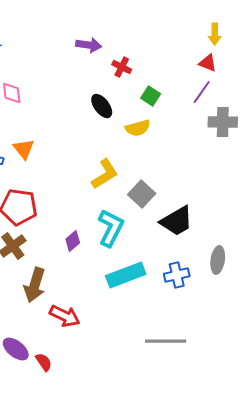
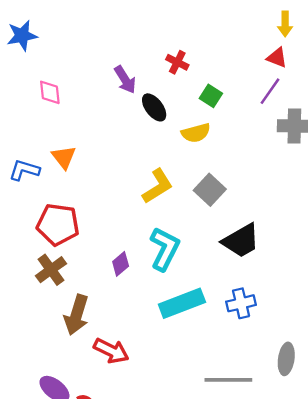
purple arrow: (89, 45) -> (125, 80), moved, turned 50
gray square: (142, 194) -> (210, 190), moved
gray ellipse: (218, 260) -> (286, 359), moved

